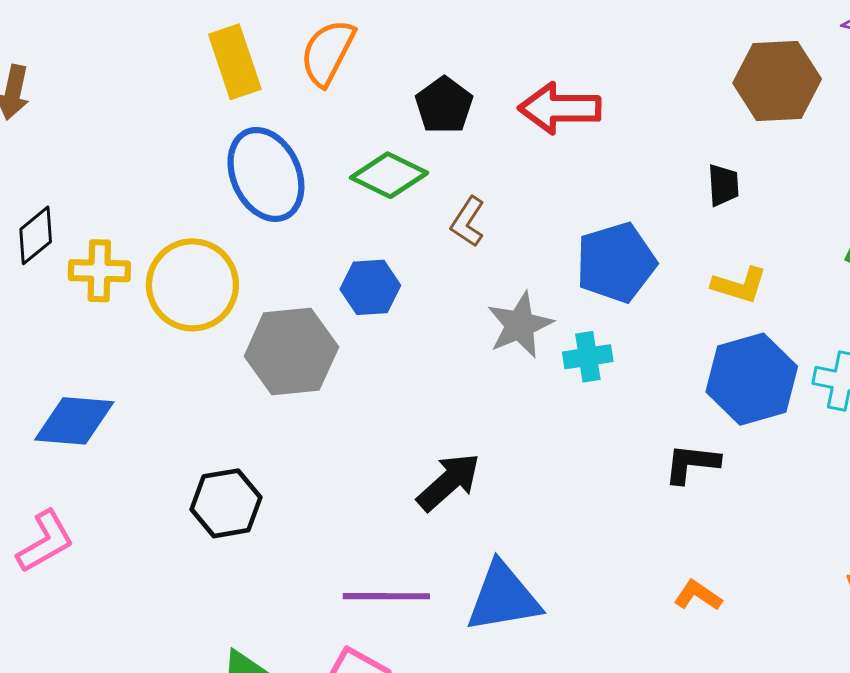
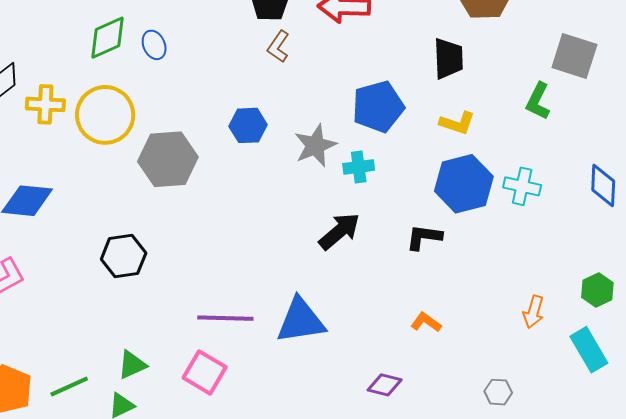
blue ellipse: (266, 174) -> (154, 45), size x0.5
green diamond: (389, 175) -> (108, 38), moved, turned -51
black trapezoid: (723, 185) -> (448, 58), size x1.5
brown L-shape: (468, 222) -> (278, 47), moved
blue hexagon: (370, 287) -> (248, 125), moved
black arrow: (449, 482) -> (339, 231), moved

